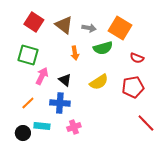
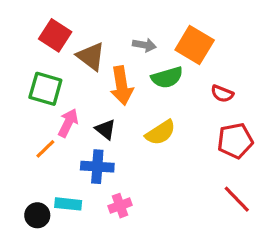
brown triangle: (64, 25) -> (91, 56), moved
orange arrow: (75, 53) -> (122, 86), size x1.6
red pentagon: (133, 87) -> (235, 141), moved
orange line: (28, 103) -> (45, 149), moved

